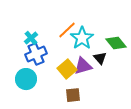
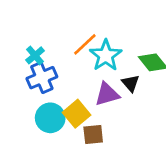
yellow square: (67, 69) -> (77, 114), moved
cyan circle: (26, 79) -> (50, 118), moved

